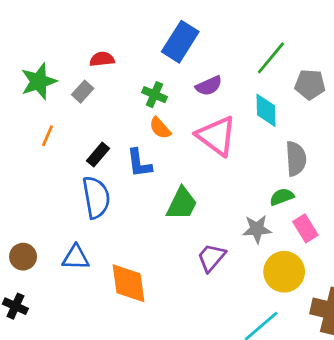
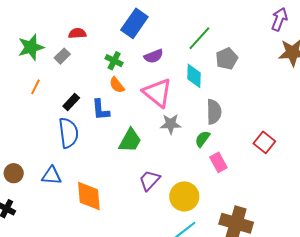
gray pentagon: (310, 84) -> (227, 59), turned -30
green semicircle: (282, 197) -> (202, 139), turned -36
gray star: (257, 229) -> (171, 124), moved
yellow circle: (284, 272) -> (184, 196), moved

